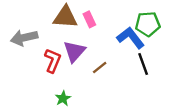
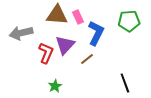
blue L-shape: (131, 38) -> (96, 33), moved, turned 65
black line: (143, 64) -> (125, 83), moved

